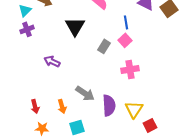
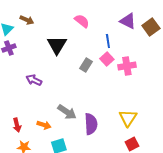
pink cross: (130, 69) -> (127, 66), moved
orange arrow: (62, 106) -> (44, 125), turned -56
yellow triangle: (134, 109) -> (128, 118), moved

